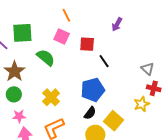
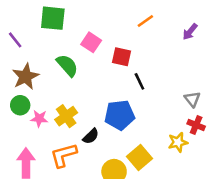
orange line: (66, 15) -> (145, 21), moved, turned 72
purple arrow: (117, 24) -> (190, 32), moved
green square: (22, 33) -> (53, 18), moved
black semicircle: (90, 113) -> (91, 136), moved
pink star: (19, 116) -> (39, 119), moved

